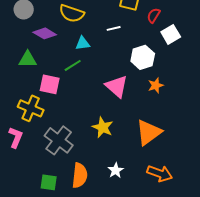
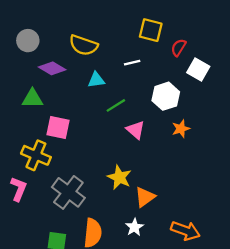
white square: (171, 34) -> (198, 70), turned -30
green line: (73, 65) -> (116, 105), moved
pink triangle: (117, 86) -> (136, 130), size x0.7
orange triangle: (149, 132) -> (145, 197), moved, size x0.7

